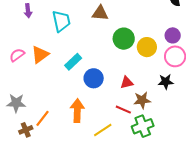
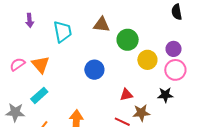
green circle: (124, 39) -> (128, 40), moved
orange triangle: (40, 54) -> (40, 64), turned -36
cyan rectangle: (73, 62) -> (39, 95), moved
blue circle: (94, 78) -> (94, 70), moved

